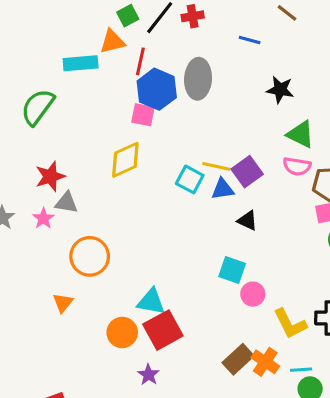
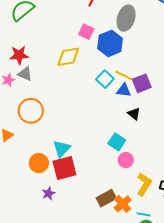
blue hexagon: (157, 89) -> (110, 43), moved
cyan triangle: (151, 302) -> (62, 149), turned 48
yellow L-shape: (290, 324) -> (144, 184), turned -135

